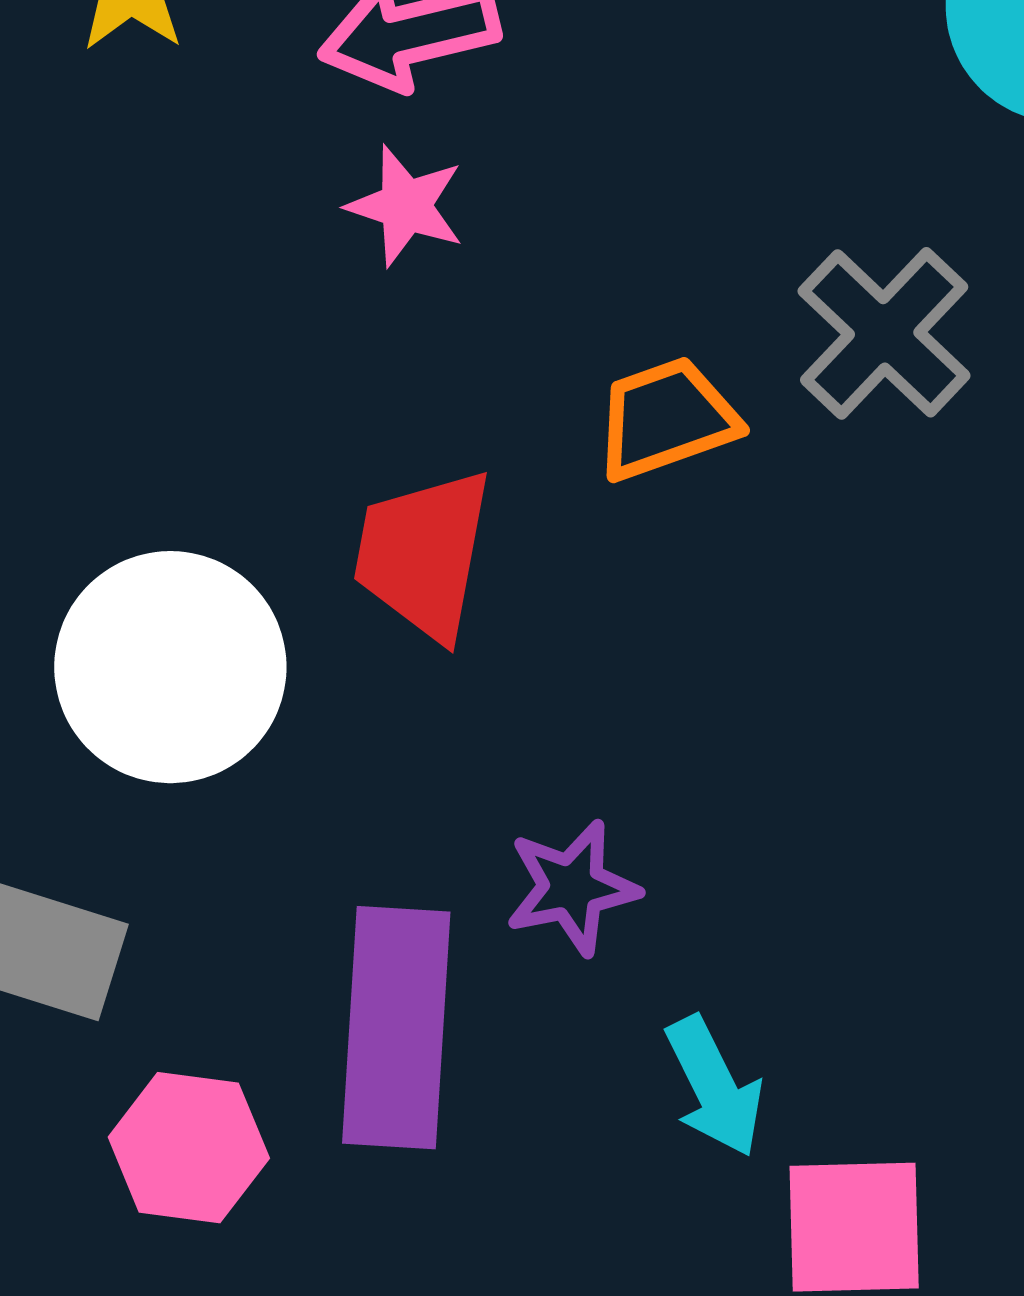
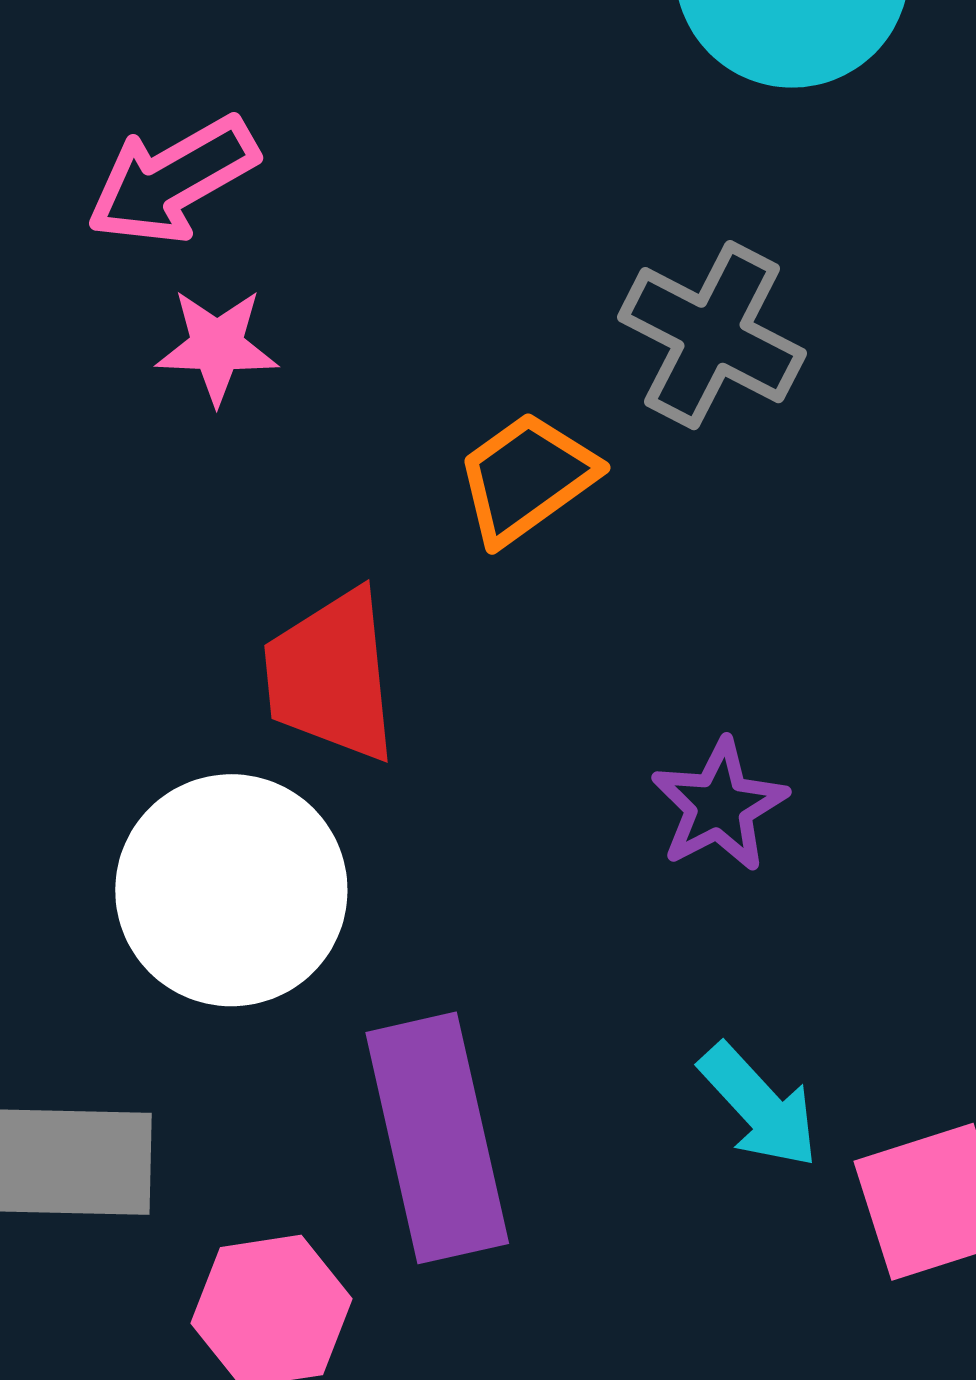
white circle: (170, 667) -> (231, 890), moved
purple star: (572, 887) -> (719, 805), moved

